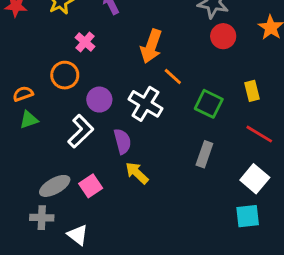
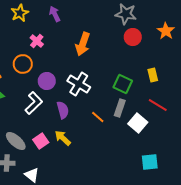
orange line: (173, 76) -> (98, 117), moved
gray rectangle: (204, 154) -> (120, 108), moved
yellow arrow: (137, 173) -> (63, 138), moved
white square: (255, 179) -> (138, 123), moved
gray ellipse: (55, 186) -> (16, 141), turned 70

